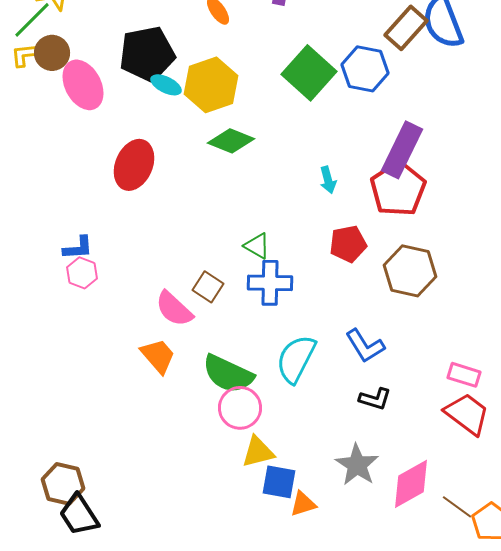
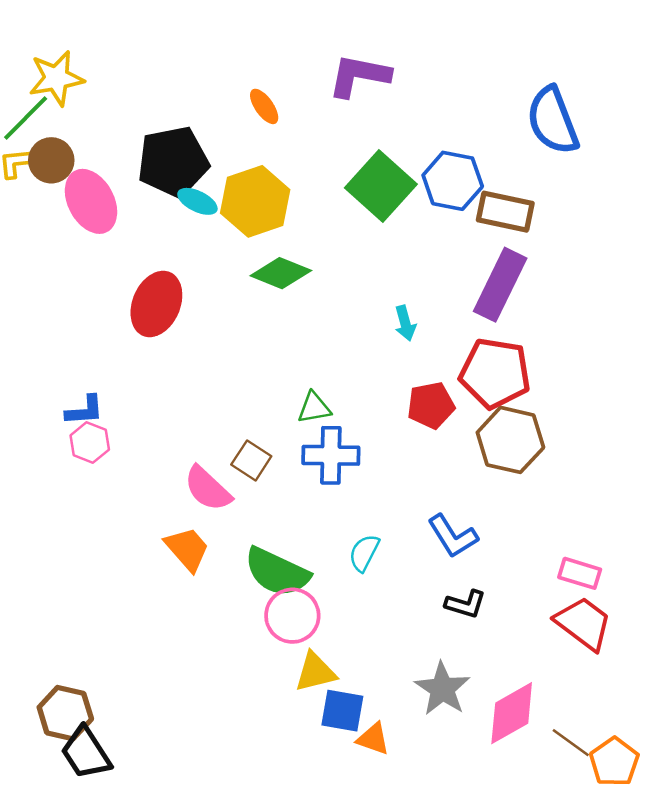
brown rectangle: (406, 28) -> (505, 212), moved, turned 60
red pentagon: (398, 189) -> (495, 373), moved, turned -30
green triangle: (257, 246) -> (314, 408), turned -40
cyan semicircle: (296, 359) -> (364, 553), size x0.6
orange triangle: (303, 504) -> (373, 739), turned 36

